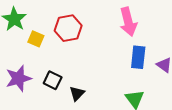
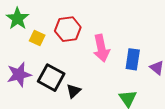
pink arrow: (128, 22) -> (101, 48), moved
black square: (53, 80) -> (51, 78), size x1.5

